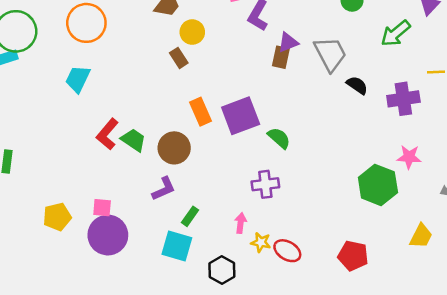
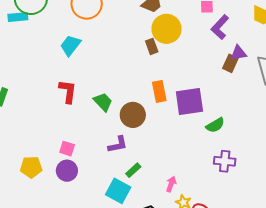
yellow circle: (192, 32) -> (167, 29), size x1.5
red L-shape: (107, 134) -> (68, 91), moved, turned 135
green semicircle: (279, 138) -> (215, 125), turned 96
purple cross: (265, 184) -> (225, 161), moved
yellow pentagon: (57, 217) -> (31, 167), moved
purple circle: (108, 235) -> (67, 171), size x0.7

